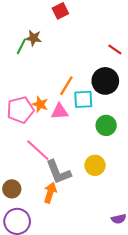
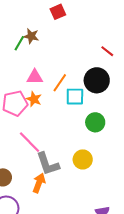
pink triangle: (60, 112) -> (35, 77), moved

